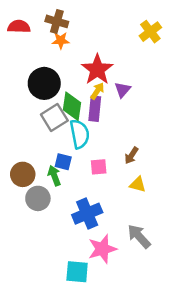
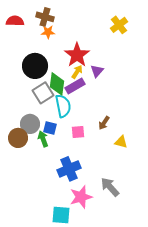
purple rectangle: (95, 109) -> (75, 86), turned 54
yellow triangle: (138, 184) -> (121, 142), moved
gray circle: (38, 198) -> (30, 124), moved

